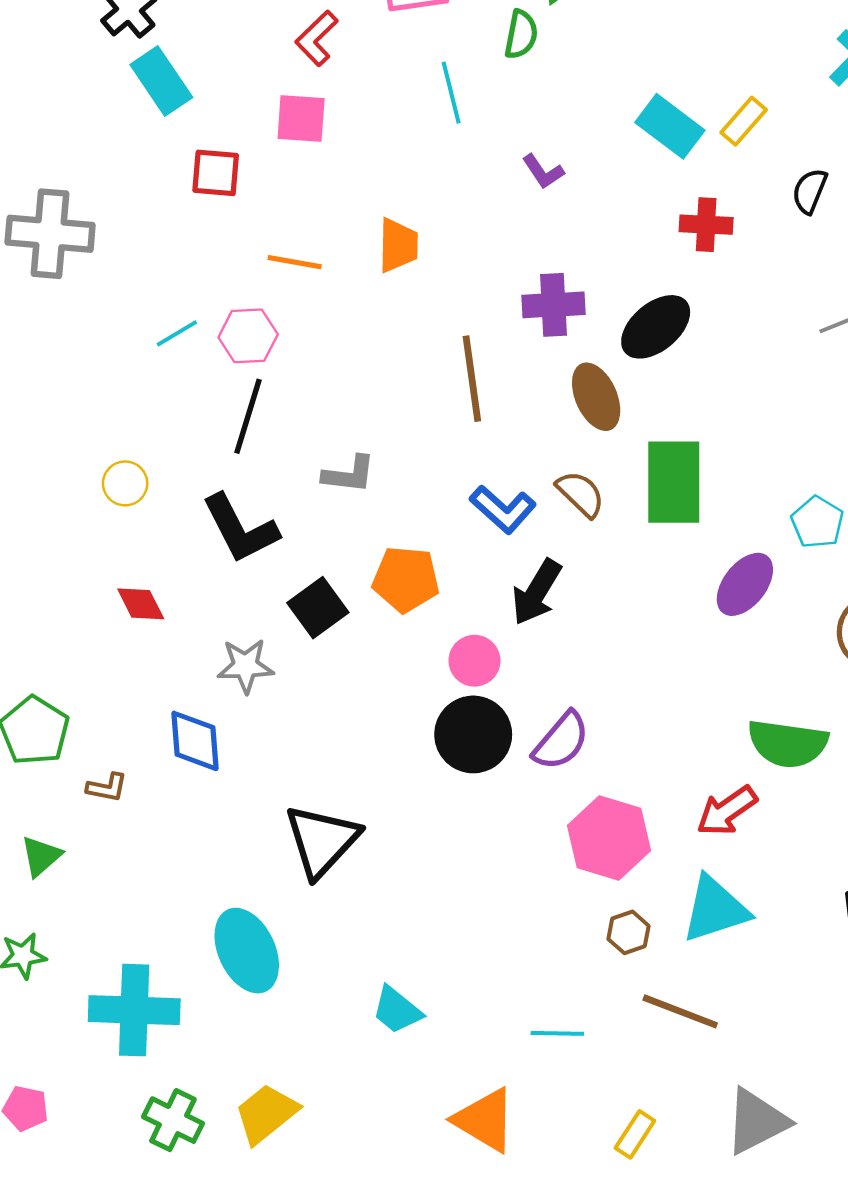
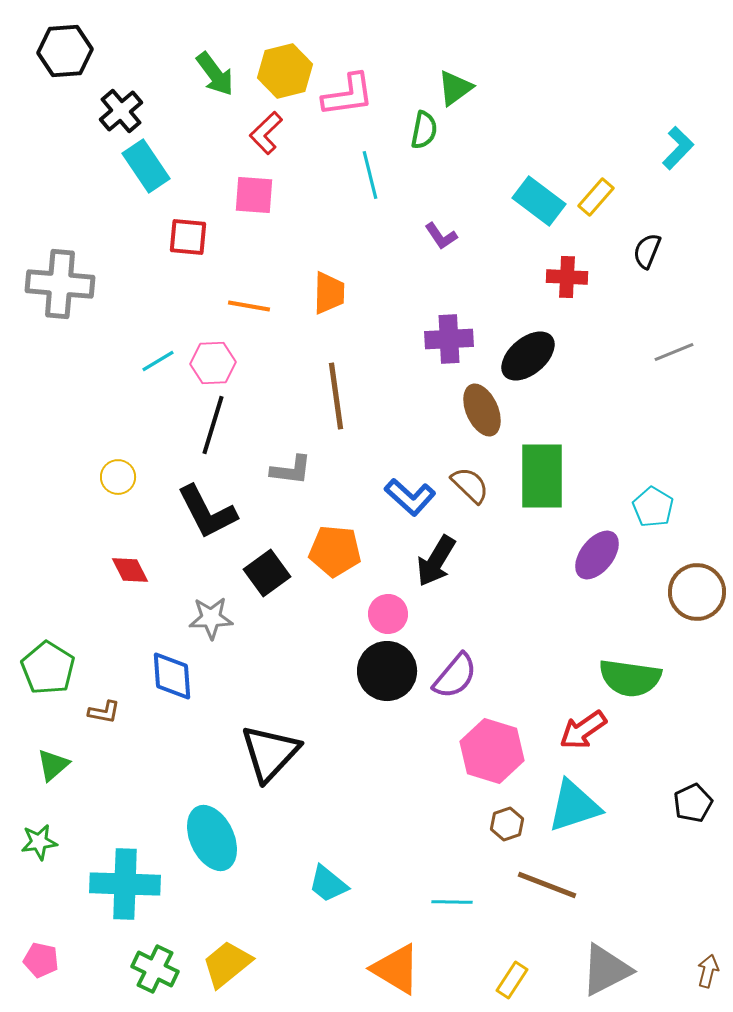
brown line: (472, 379) -> (336, 396), moved

